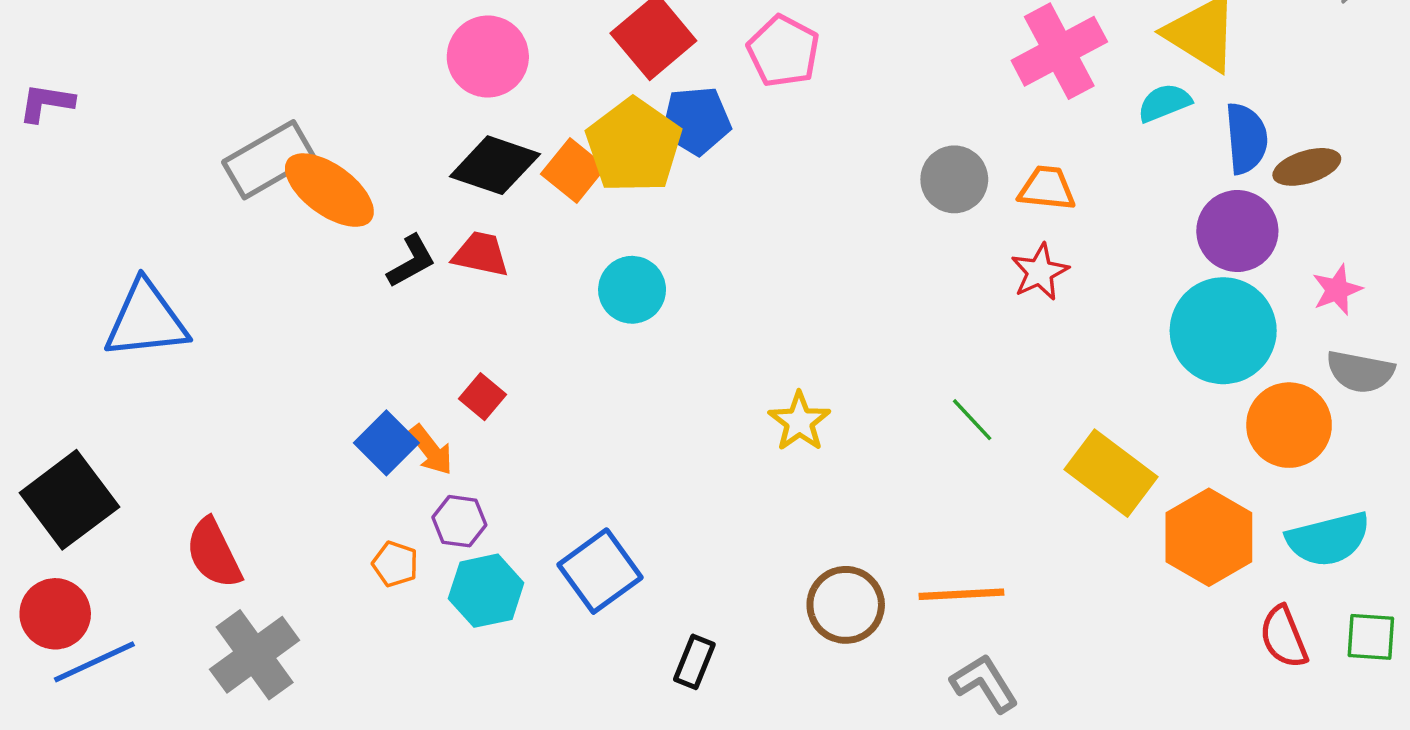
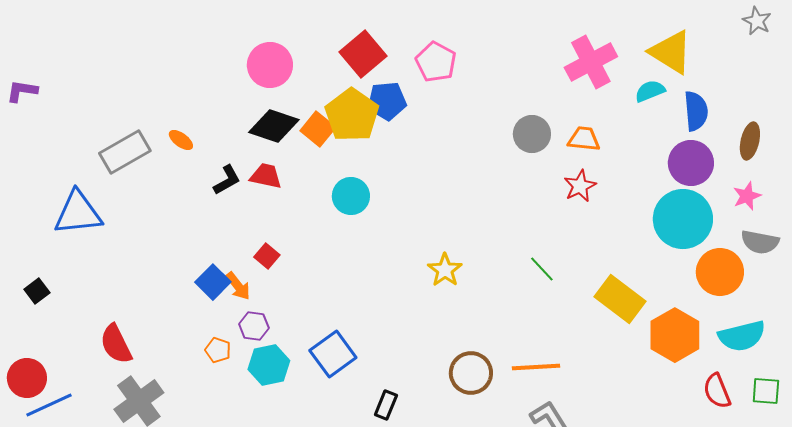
gray rectangle: (269, 160) -> (125, 152), moved
brown ellipse: (1307, 167) -> (750, 141), moved, turned -60
orange ellipse: (329, 190) -> (181, 140), size x0.5
black square: (69, 500) -> (37, 291), moved, size x0.5

